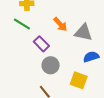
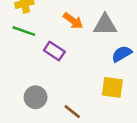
gray circle: (51, 65) -> (36, 97), moved

